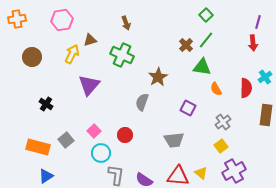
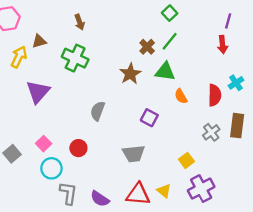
brown star: (158, 77) -> (130, 74), moved
gray cross: (223, 122) -> (211, 132), moved

